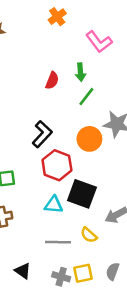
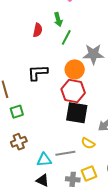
black L-shape: (42, 134) -> (38, 73), turned -125
red hexagon: (57, 165) -> (73, 91), moved
cyan triangle: (54, 205) -> (44, 160), moved

